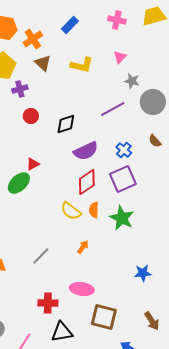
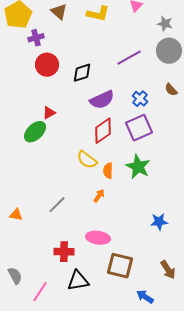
gray star: (132, 81) -> (165, 24), moved
red circle: (31, 116) -> (47, 65), size x1.5
orange semicircle: (94, 210) -> (108, 171), moved

